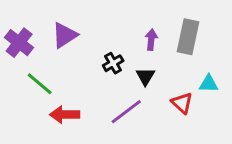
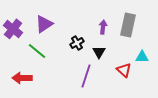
green line: (40, 84) -> (37, 51), moved
purple line: (126, 112) -> (86, 76), turned -35
red arrow: (65, 115) -> (22, 78), moved

